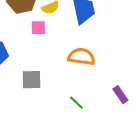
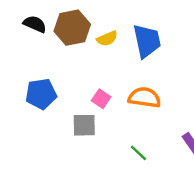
pink square: (38, 28) -> (101, 99), moved, turned 35

